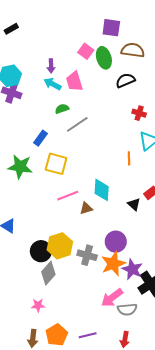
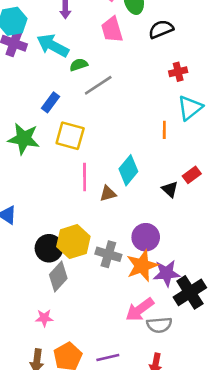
pink trapezoid: (74, 81) -> (112, 30), moved
cyan arrow: (52, 84) -> (53, 46), moved, size x1.4
red cross: (139, 113) -> (178, 72), turned -32
cyan diamond: (102, 190) -> (128, 170), turned 35
pink line: (68, 196) -> (85, 177), turned -70
purple star: (132, 269) -> (167, 273), turned -30

